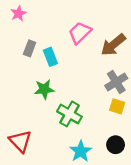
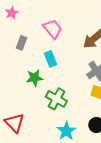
pink trapezoid: (80, 33) -> (53, 29), moved, turned 95
cyan rectangle: (50, 57) -> (51, 59), moved

